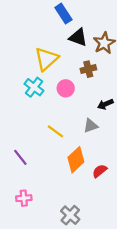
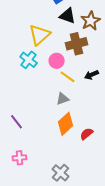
brown cross: (88, 69) -> (77, 44), size x1.5
gray triangle: (91, 126) -> (63, 99), moved
yellow line: (55, 131) -> (68, 77), moved

